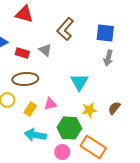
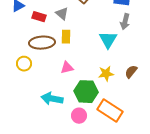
cyan triangle: (79, 82) -> (108, 40), moved
yellow rectangle: (30, 109) -> (66, 37), moved, turned -32

